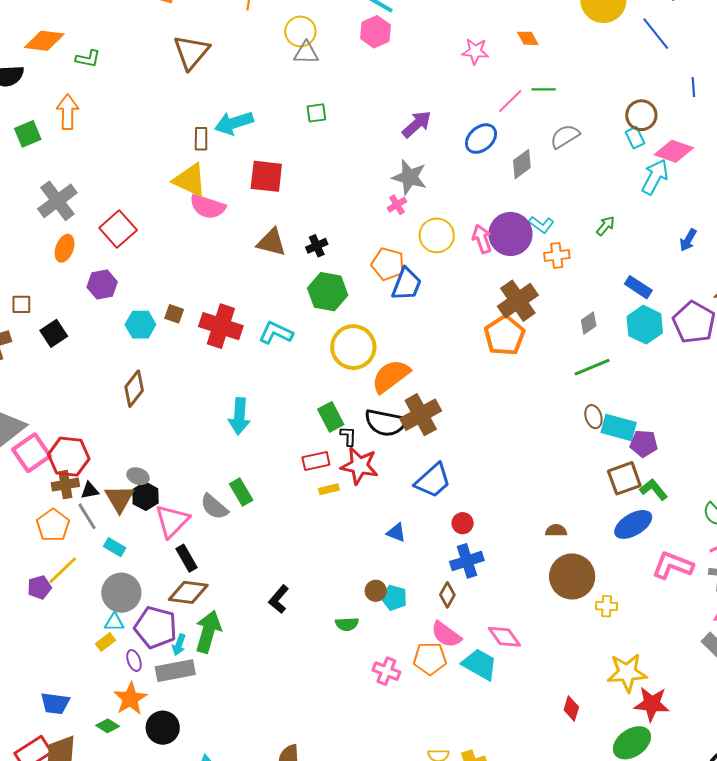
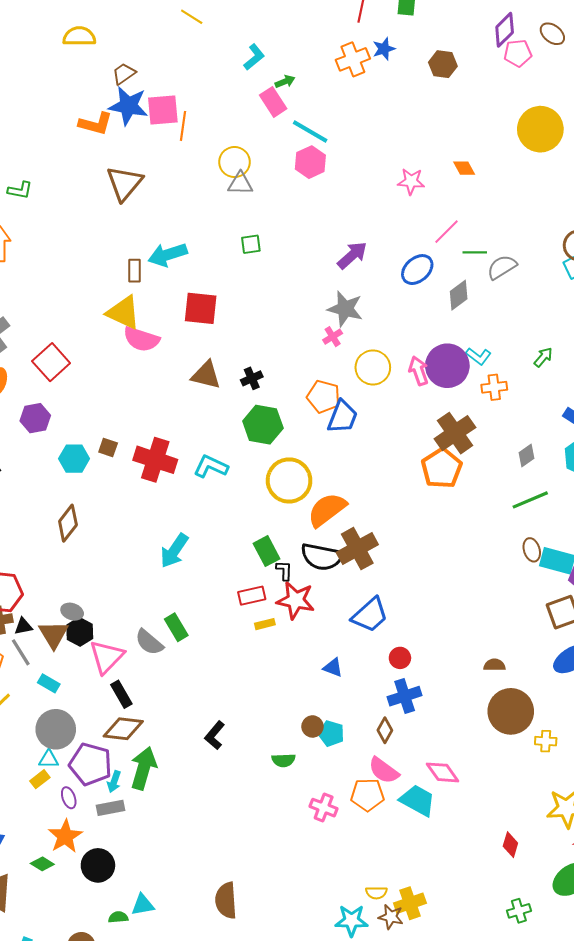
green line: (544, 89) -> (475, 252), moved
cyan arrow: (239, 416) -> (174, 551), turned 30
gray rectangle: (175, 671) -> (110, 808), size x0.7

